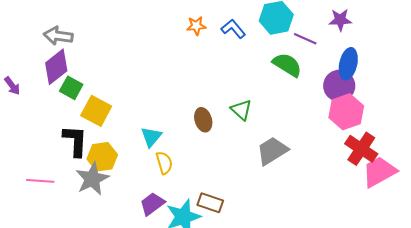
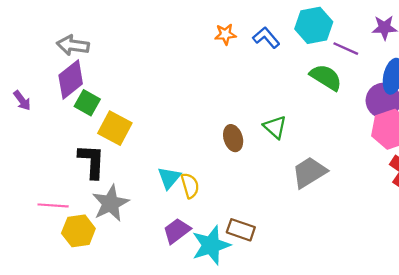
cyan triangle: (151, 137) -> (169, 178), moved
yellow hexagon: (102, 157) -> (78, 231), moved

